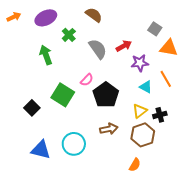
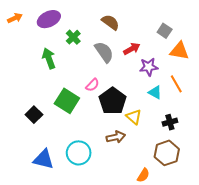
brown semicircle: (94, 15) -> (110, 22), moved
yellow triangle: (140, 111) -> (134, 117), moved, turned -42
brown hexagon: (143, 135) -> (167, 153), moved

